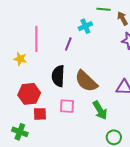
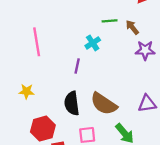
pink line: (36, 39) -> (37, 42), moved

